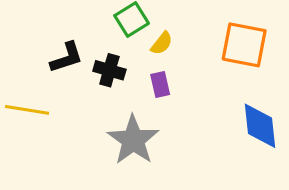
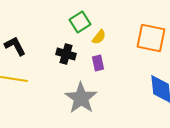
black L-shape: (67, 58) -> (15, 46), moved, turned -100

